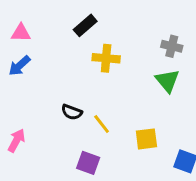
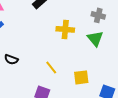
yellow cross: (106, 58) -> (65, 29), moved
black semicircle: (72, 112) -> (11, 59), moved

